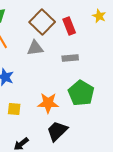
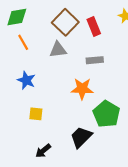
green pentagon: (81, 93) -> (106, 114), moved
orange star: (48, 103) -> (82, 89), moved

